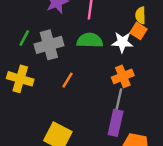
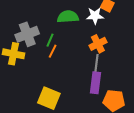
green line: (24, 38) -> (50, 40), moved
gray cross: (49, 45) -> (27, 34), moved

